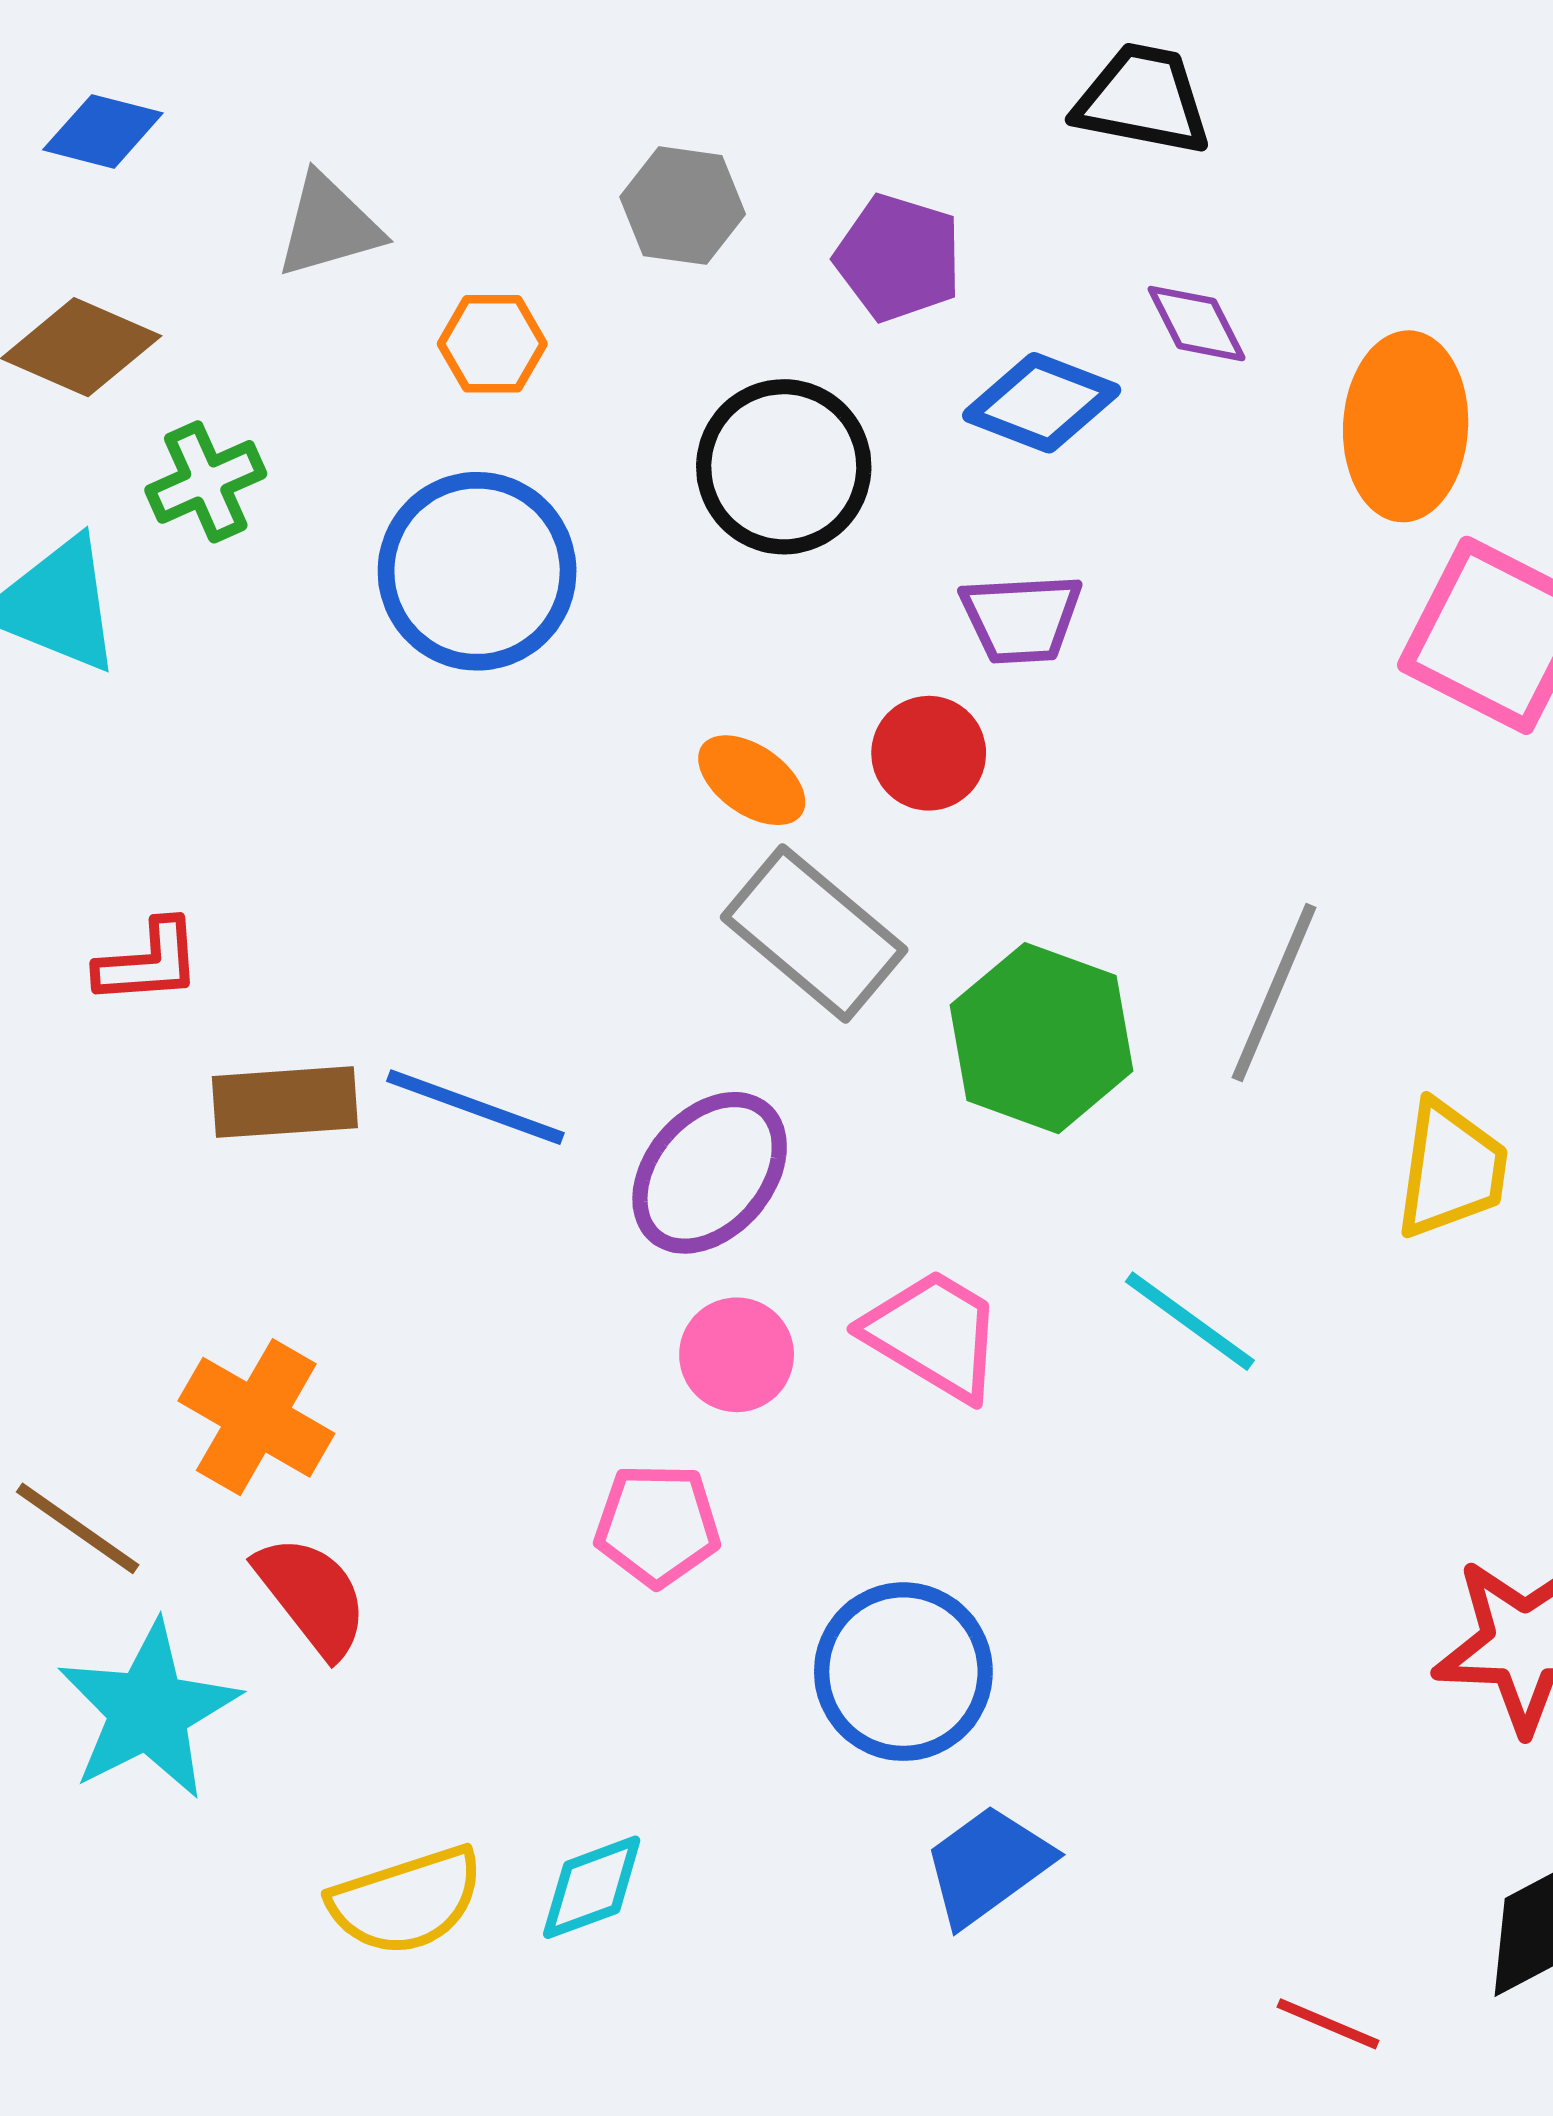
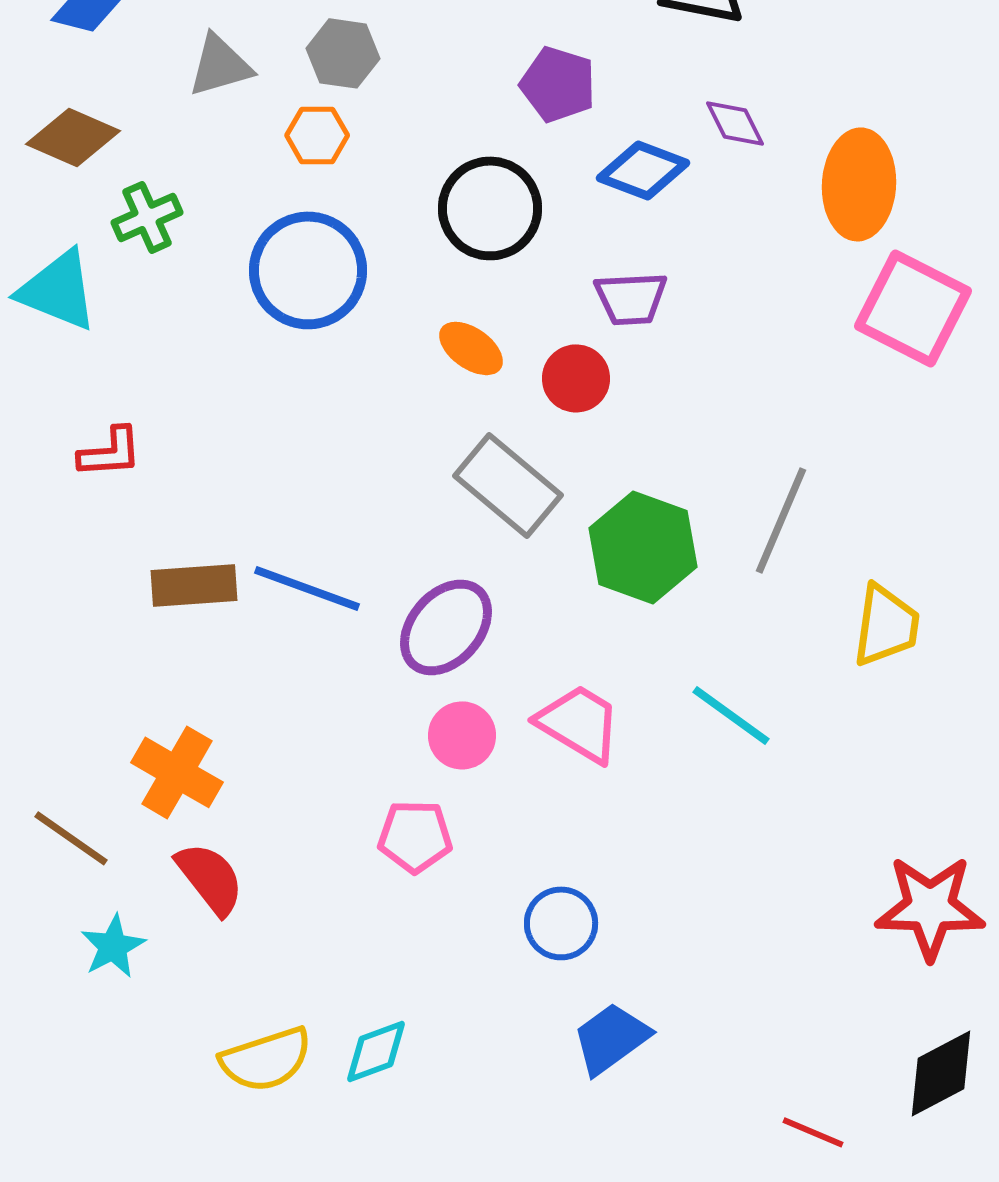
gray hexagon: (683, 206) -> (343, 53), moved
orange ellipse: (752, 780) -> (471, 348), moved
red L-shape: (148, 962) -> (110, 452), moved
blue circle: (903, 1672) -> (561, 923), size x0.7
cyan star: (148, 1710) -> (113, 946), size x0.6

